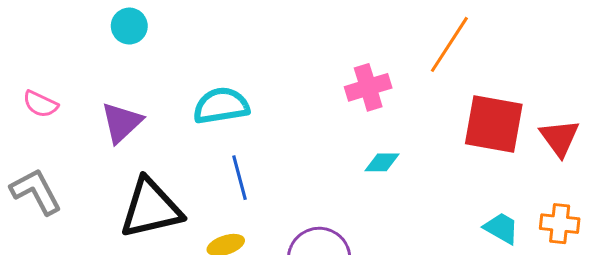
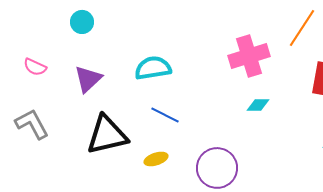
cyan circle: (129, 26) -> (82, 22), moved
pink cross: (368, 87) -> (249, 56), size x1.4
blue line: (240, 178) -> (165, 115), turned -48

